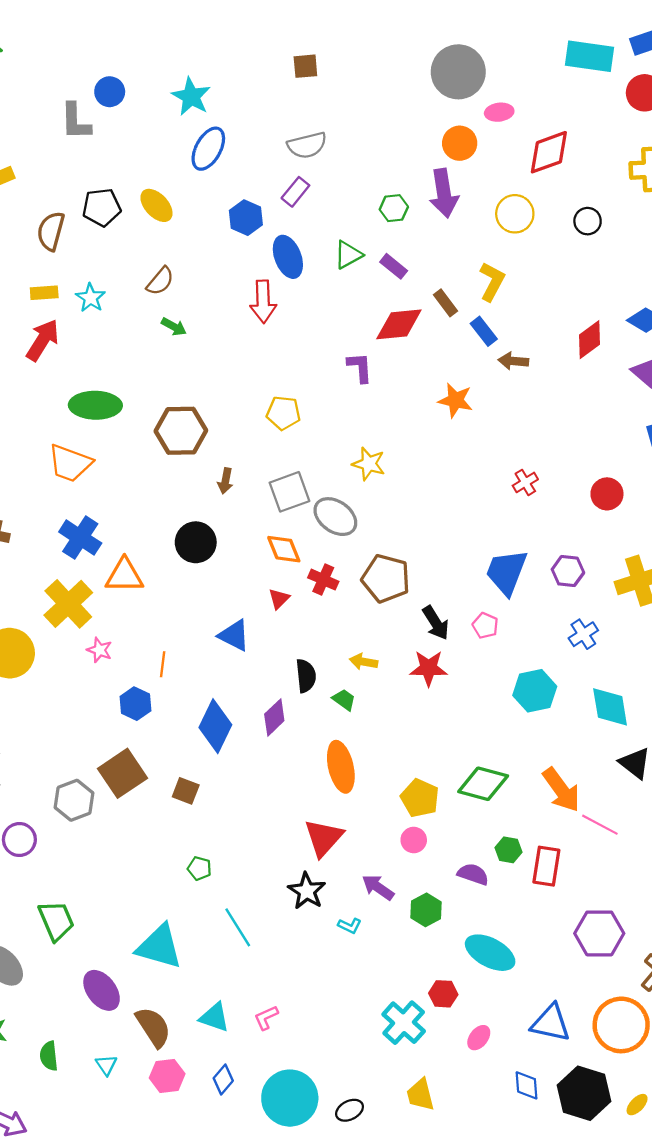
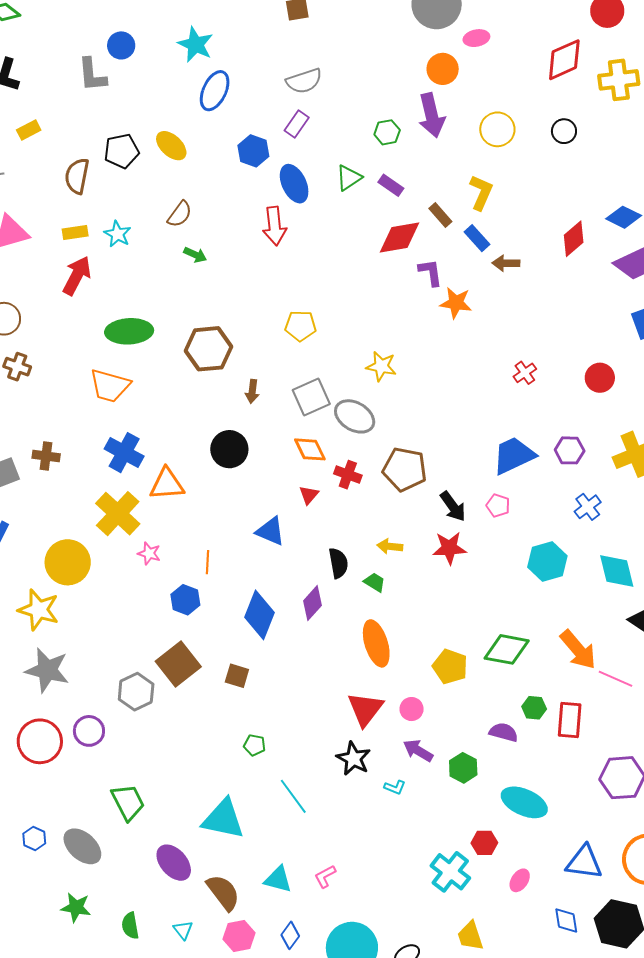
red diamond: (549, 152) -> (564, 60), moved
purple L-shape: (360, 367) -> (430, 272), moved
blue trapezoid: (506, 572) -> (514, 455), turned 48
pink circle: (414, 840) -> (412, 709), moved

